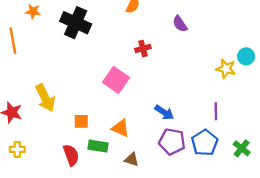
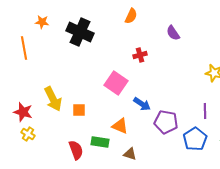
blue arrow: (164, 112) -> (142, 104), moved
orange square: (81, 121) -> (79, 110), moved
purple pentagon: (172, 142) -> (166, 122), moved
yellow cross: (17, 149) -> (28, 134), moved, turned 32

